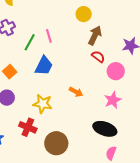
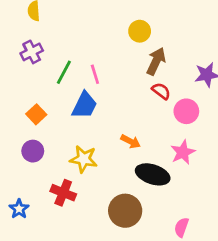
pink line: (49, 36) -> (95, 74), moved
black ellipse: (105, 129) -> (153, 174), moved
brown circle: (56, 143) -> (125, 211), moved

